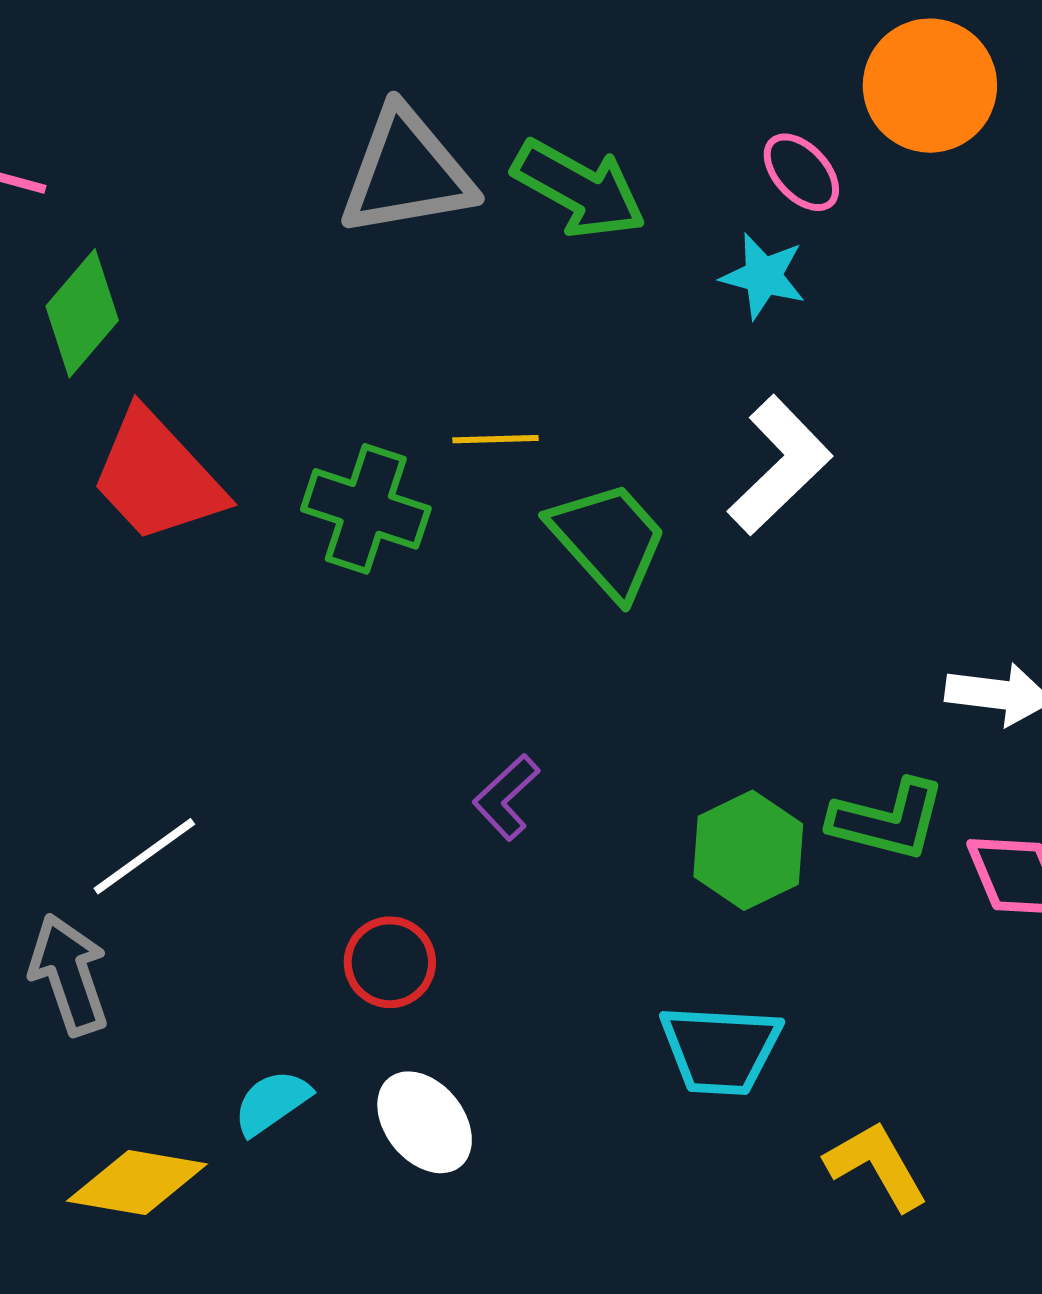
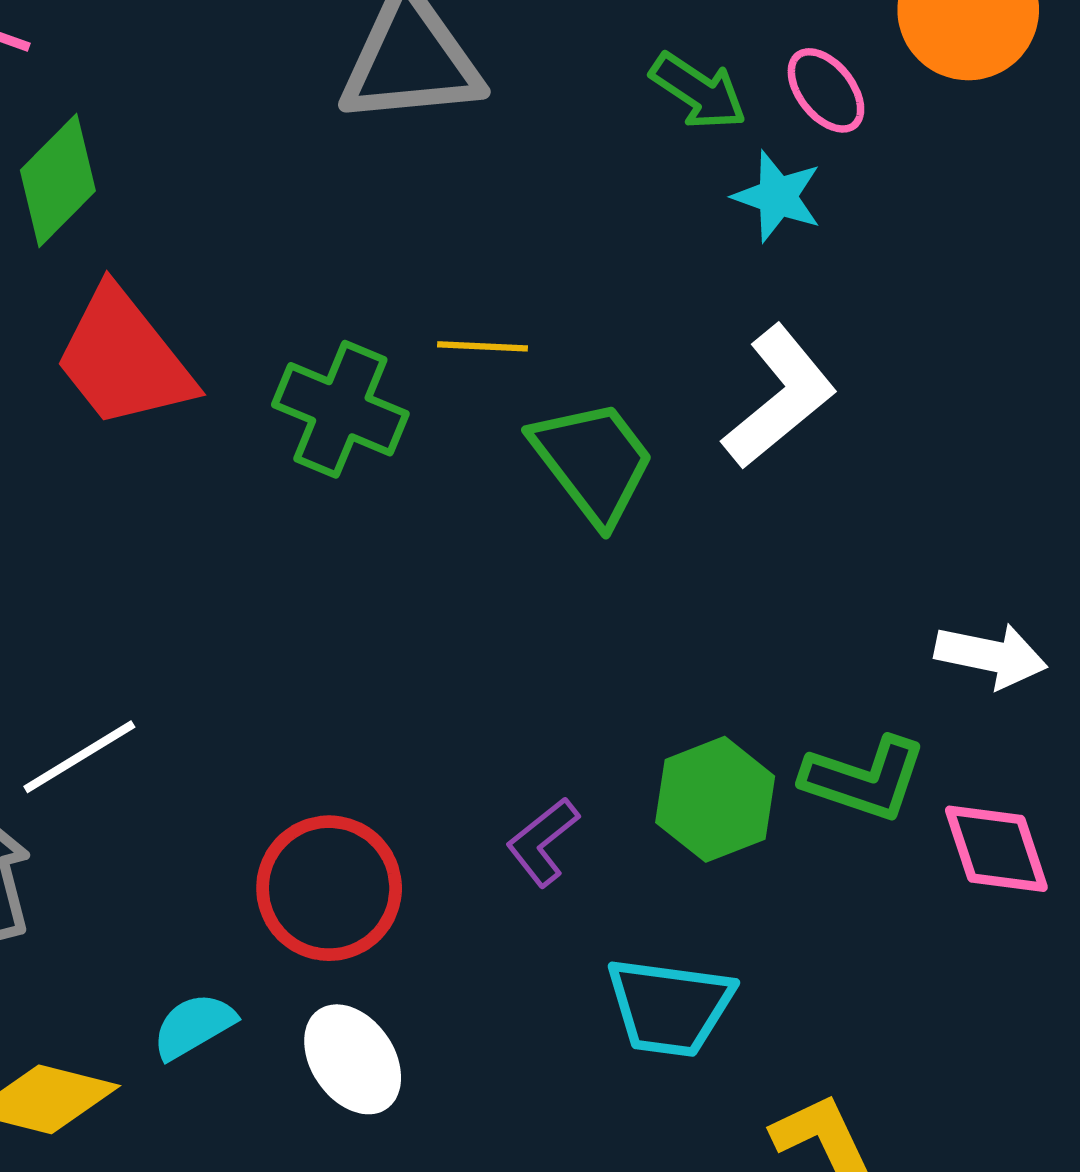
green arrow: (579, 189) -> (698, 91), moved, size x0.7
purple L-shape: (506, 797) -> (543, 842), moved
red circle: (390, 962) -> (329, 888), size x1.5

